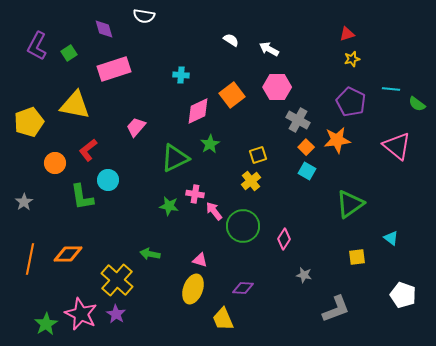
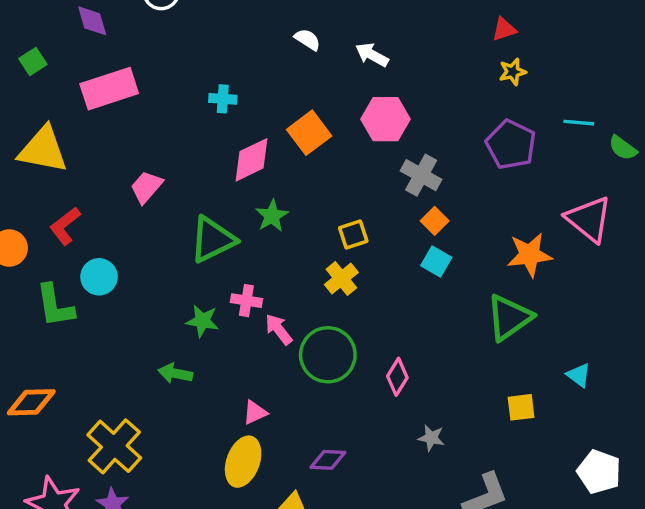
orange star: (337, 140) -> (530, 255), moved
green arrow: (150, 254) -> (175, 373), moved
pink triangle: (200, 260) -> (255, 412), turned -42

